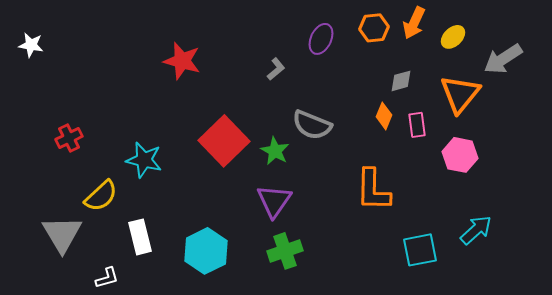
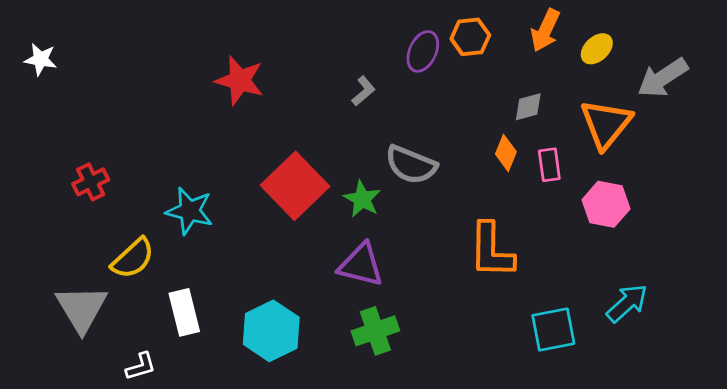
orange hexagon: (374, 28) -> (470, 37), moved
purple triangle: (274, 201) -> (361, 265), turned -51

